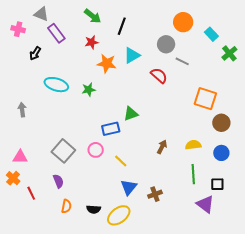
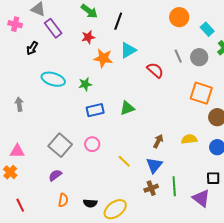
gray circle: (166, 44) -> (199, 57), moved
gray line: (182, 61) -> (178, 56), turned 40
blue rectangle: (111, 129) -> (95, 110), moved
yellow line: (121, 161) -> (124, 161), moved
green line: (193, 174) -> (174, 186), moved
purple semicircle: (58, 181) -> (55, 175), turned -104
blue triangle: (129, 187) -> (154, 165), moved
red line: (31, 193) -> (20, 205), moved

